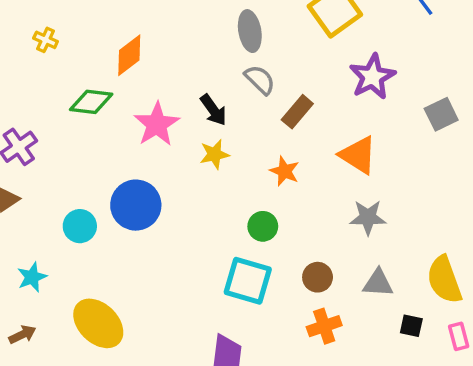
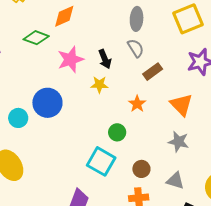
cyan circle: (80, 226) -> (18, 118), moved

